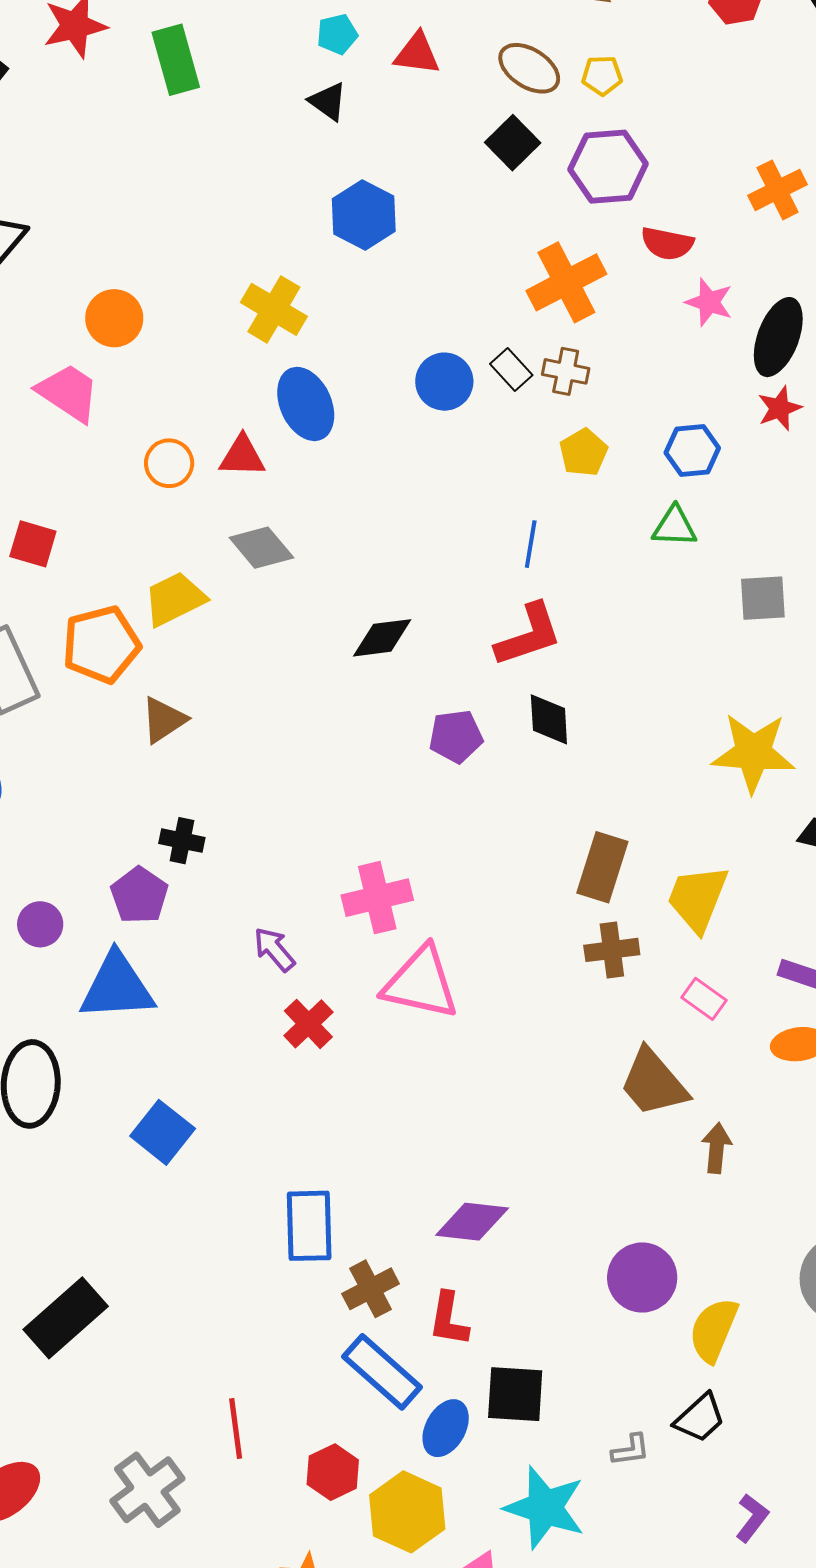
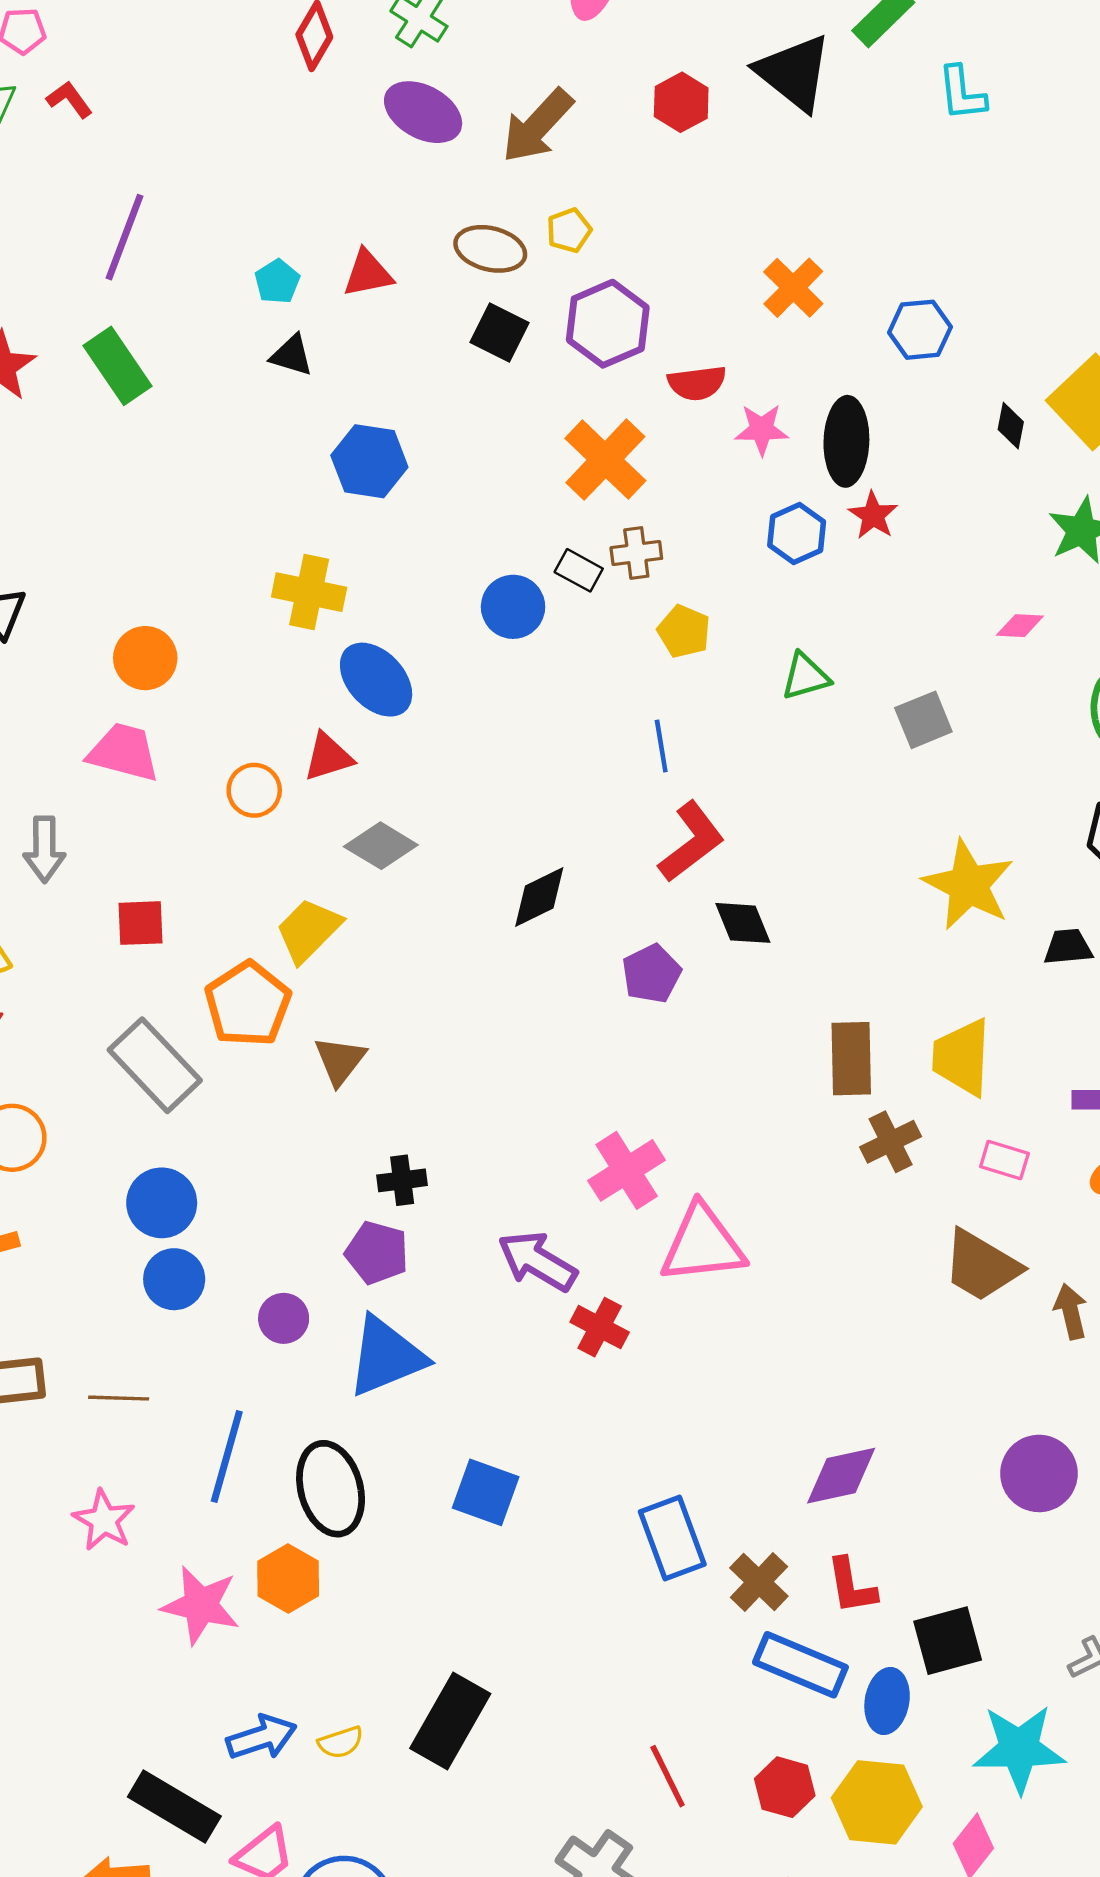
blue hexagon: (692, 450) -> (797, 533), moved
yellow star: (753, 753) -> (968, 885), turned -30
purple arrow: (274, 949) -> (537, 1261), size x1.5

